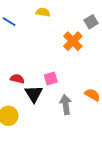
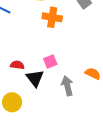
orange cross: (73, 41) -> (52, 17), moved, turned -30

